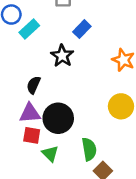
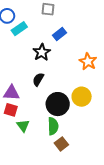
black semicircle: (34, 85) -> (38, 79), moved
black circle: (58, 118) -> (58, 104), moved

